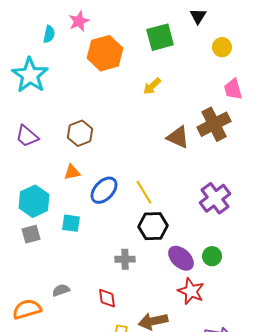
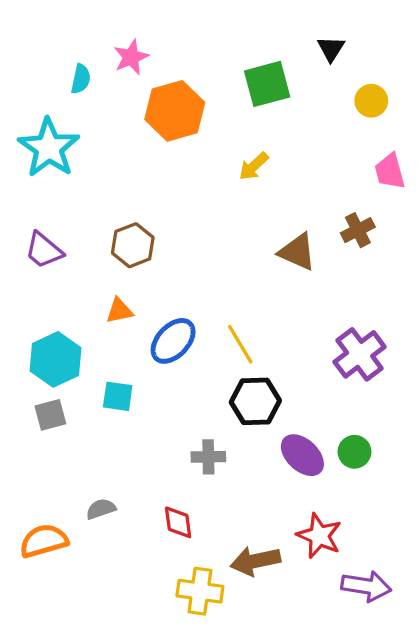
brown cross: (214, 124) -> (358, 230), size x0.6
red star: (191, 291) -> (319, 536), moved

